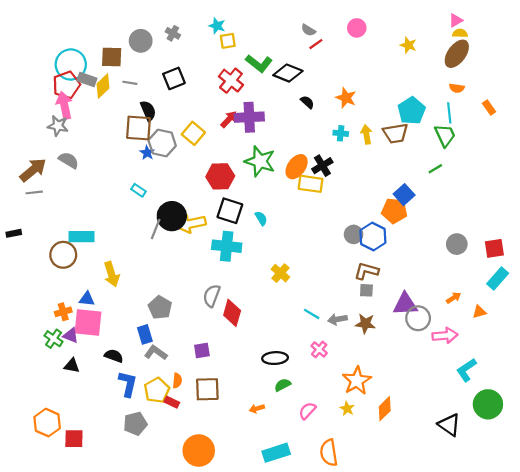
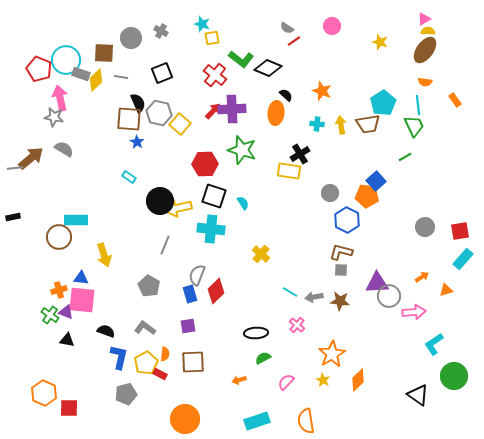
red pentagon: (66, 85) -> (39, 69), moved, turned -30
gray hexagon: (162, 143) -> (159, 113), moved
orange ellipse: (297, 167) -> (276, 113), moved, turned -30
gray line: (34, 192) -> (15, 168), moved
gray line: (156, 229) -> (165, 245), moved
gray circle: (354, 234) -> (330, 193), moved
red diamond: (232, 313) -> (216, 291), turned 30
blue rectangle: (145, 334) -> (190, 294), moved

